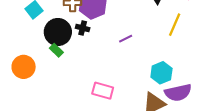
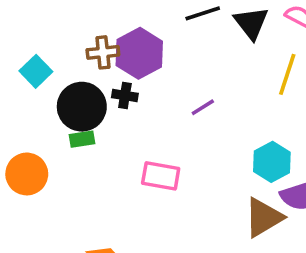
green rectangle: (56, 50) -> (82, 139), turned -48
pink rectangle: (103, 91) -> (161, 176), moved

